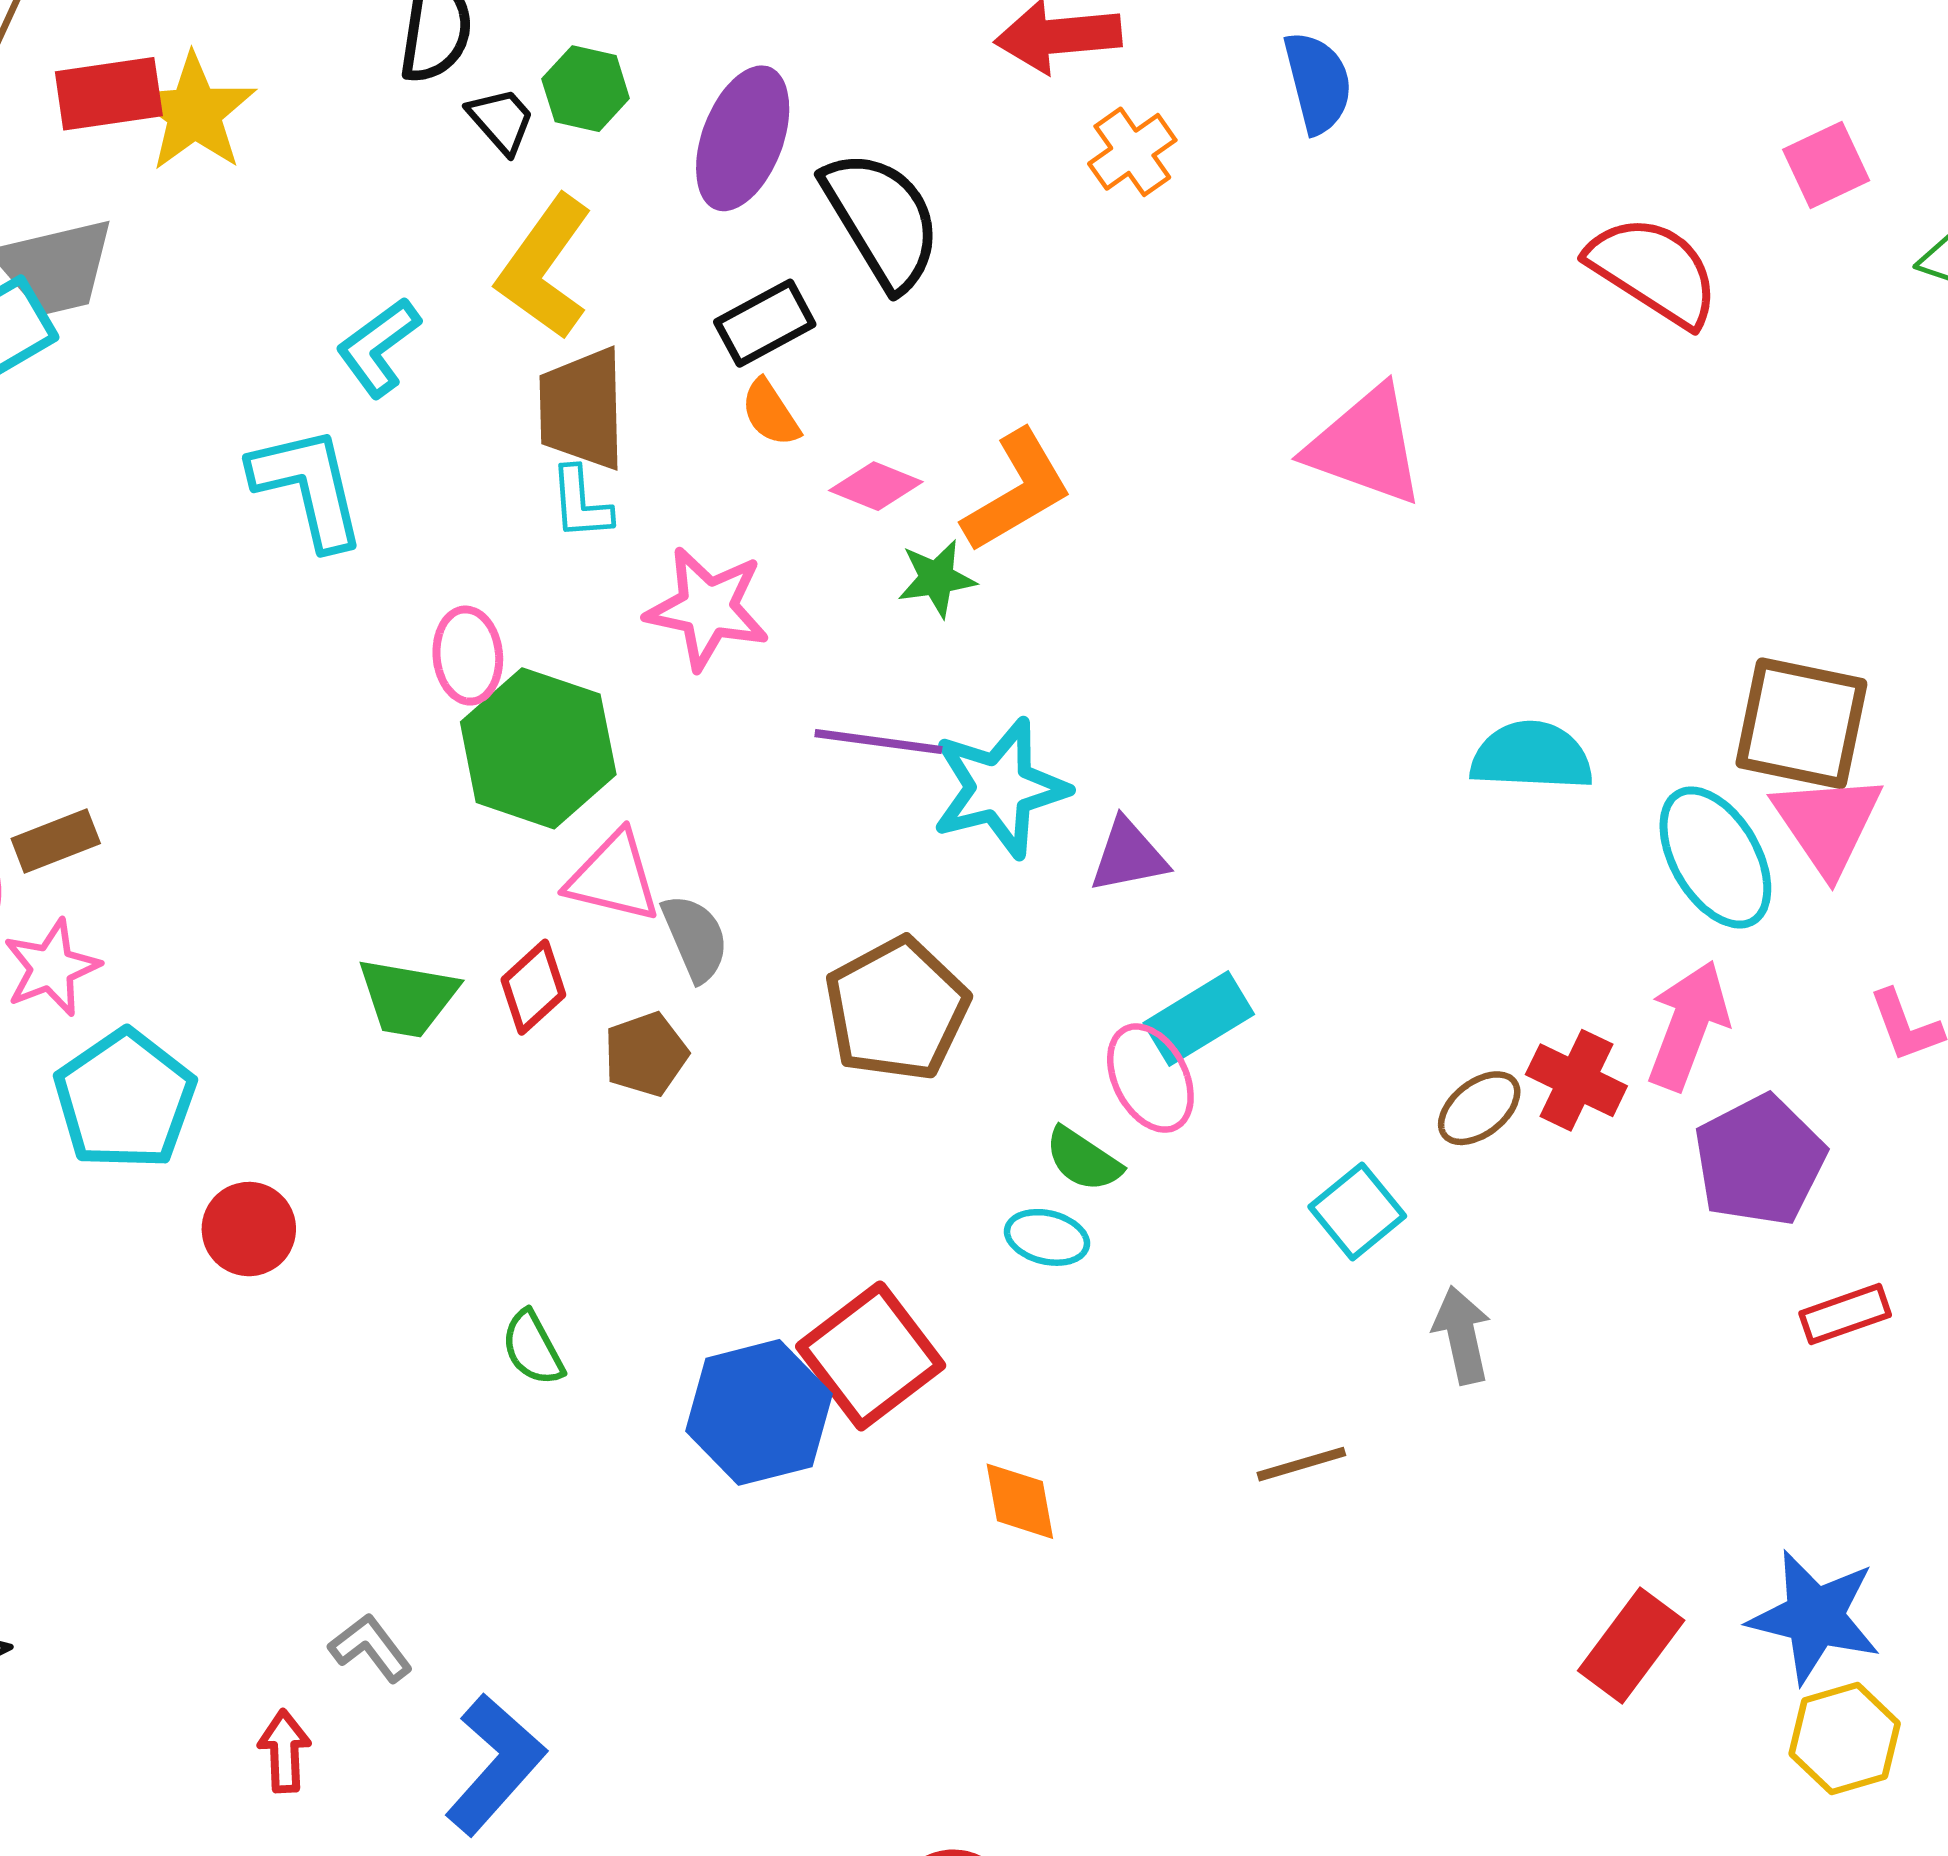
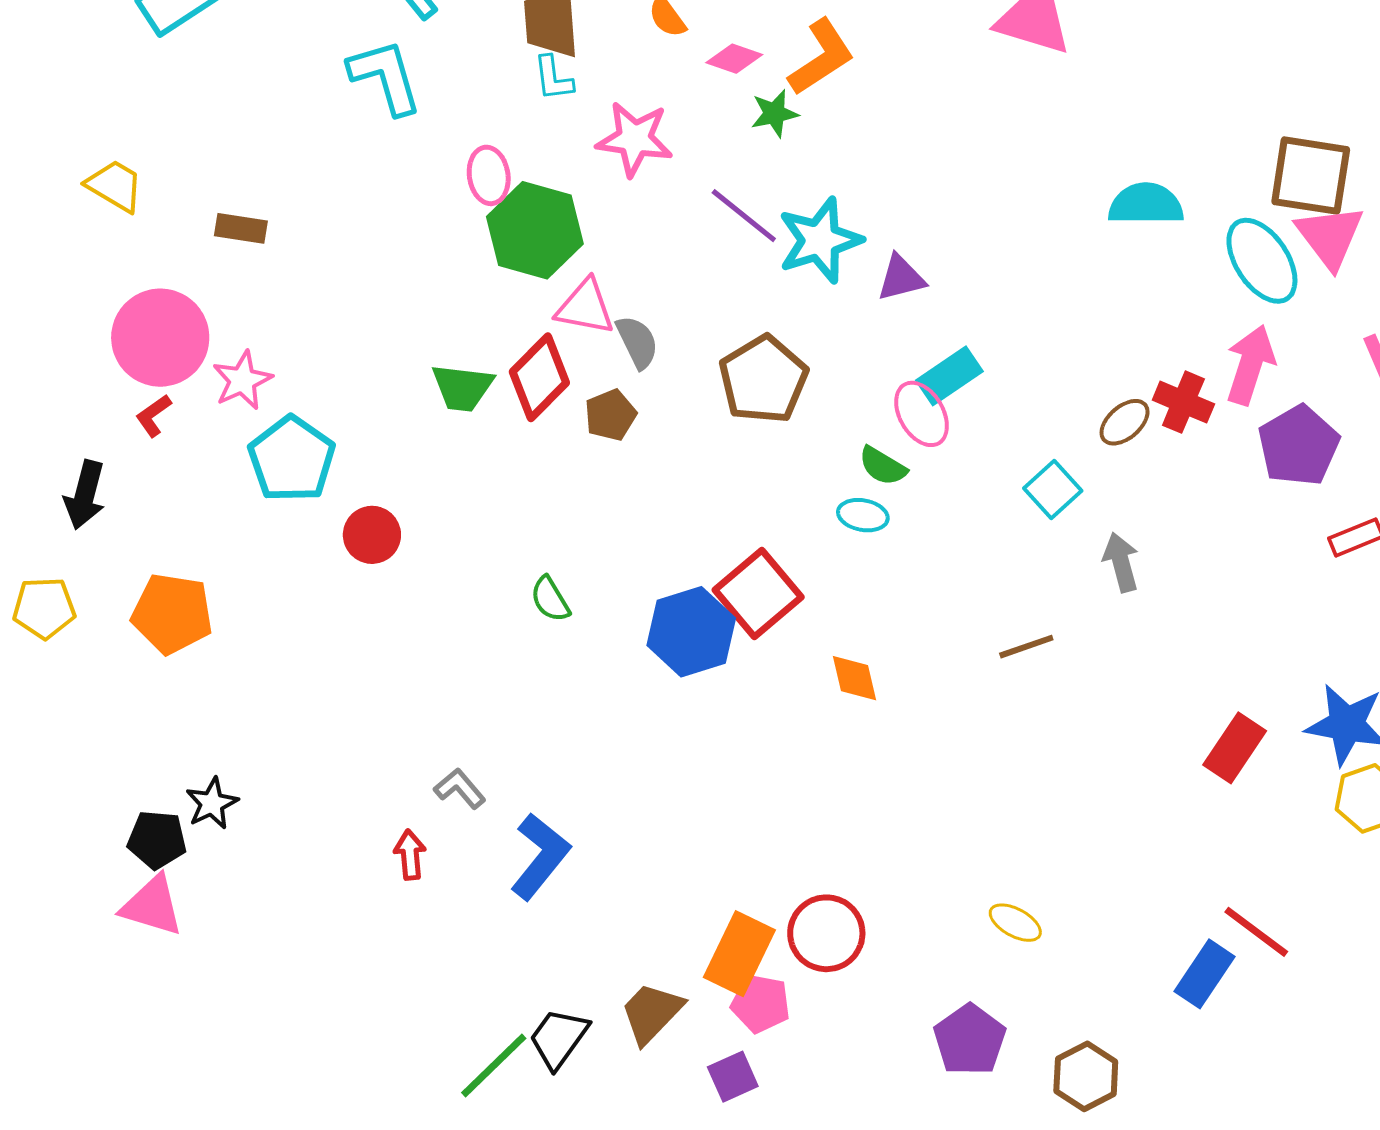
purple line: (878, 742) -> (744, 216), turned 34
brown rectangle: (56, 841) -> (241, 228), moved, turned 33
red diamond: (533, 987) -> (539, 377), size x1.5

